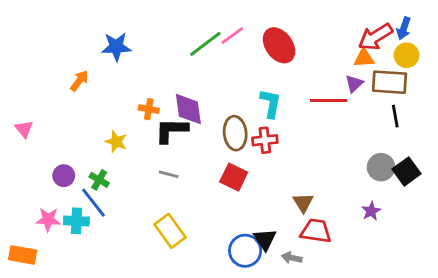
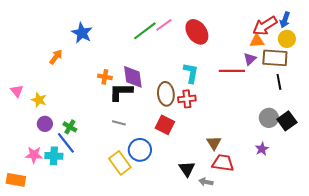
blue star: (116, 47) -> (82, 33), turned 30
yellow star: (116, 142) -> (39, 100), moved
blue circle: (245, 251) -> (140, 150), moved

